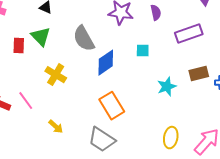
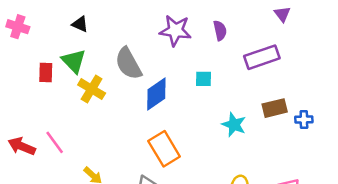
yellow cross: (56, 75) -> (92, 89), moved
cyan star: (167, 87) -> (234, 125), turned -30

